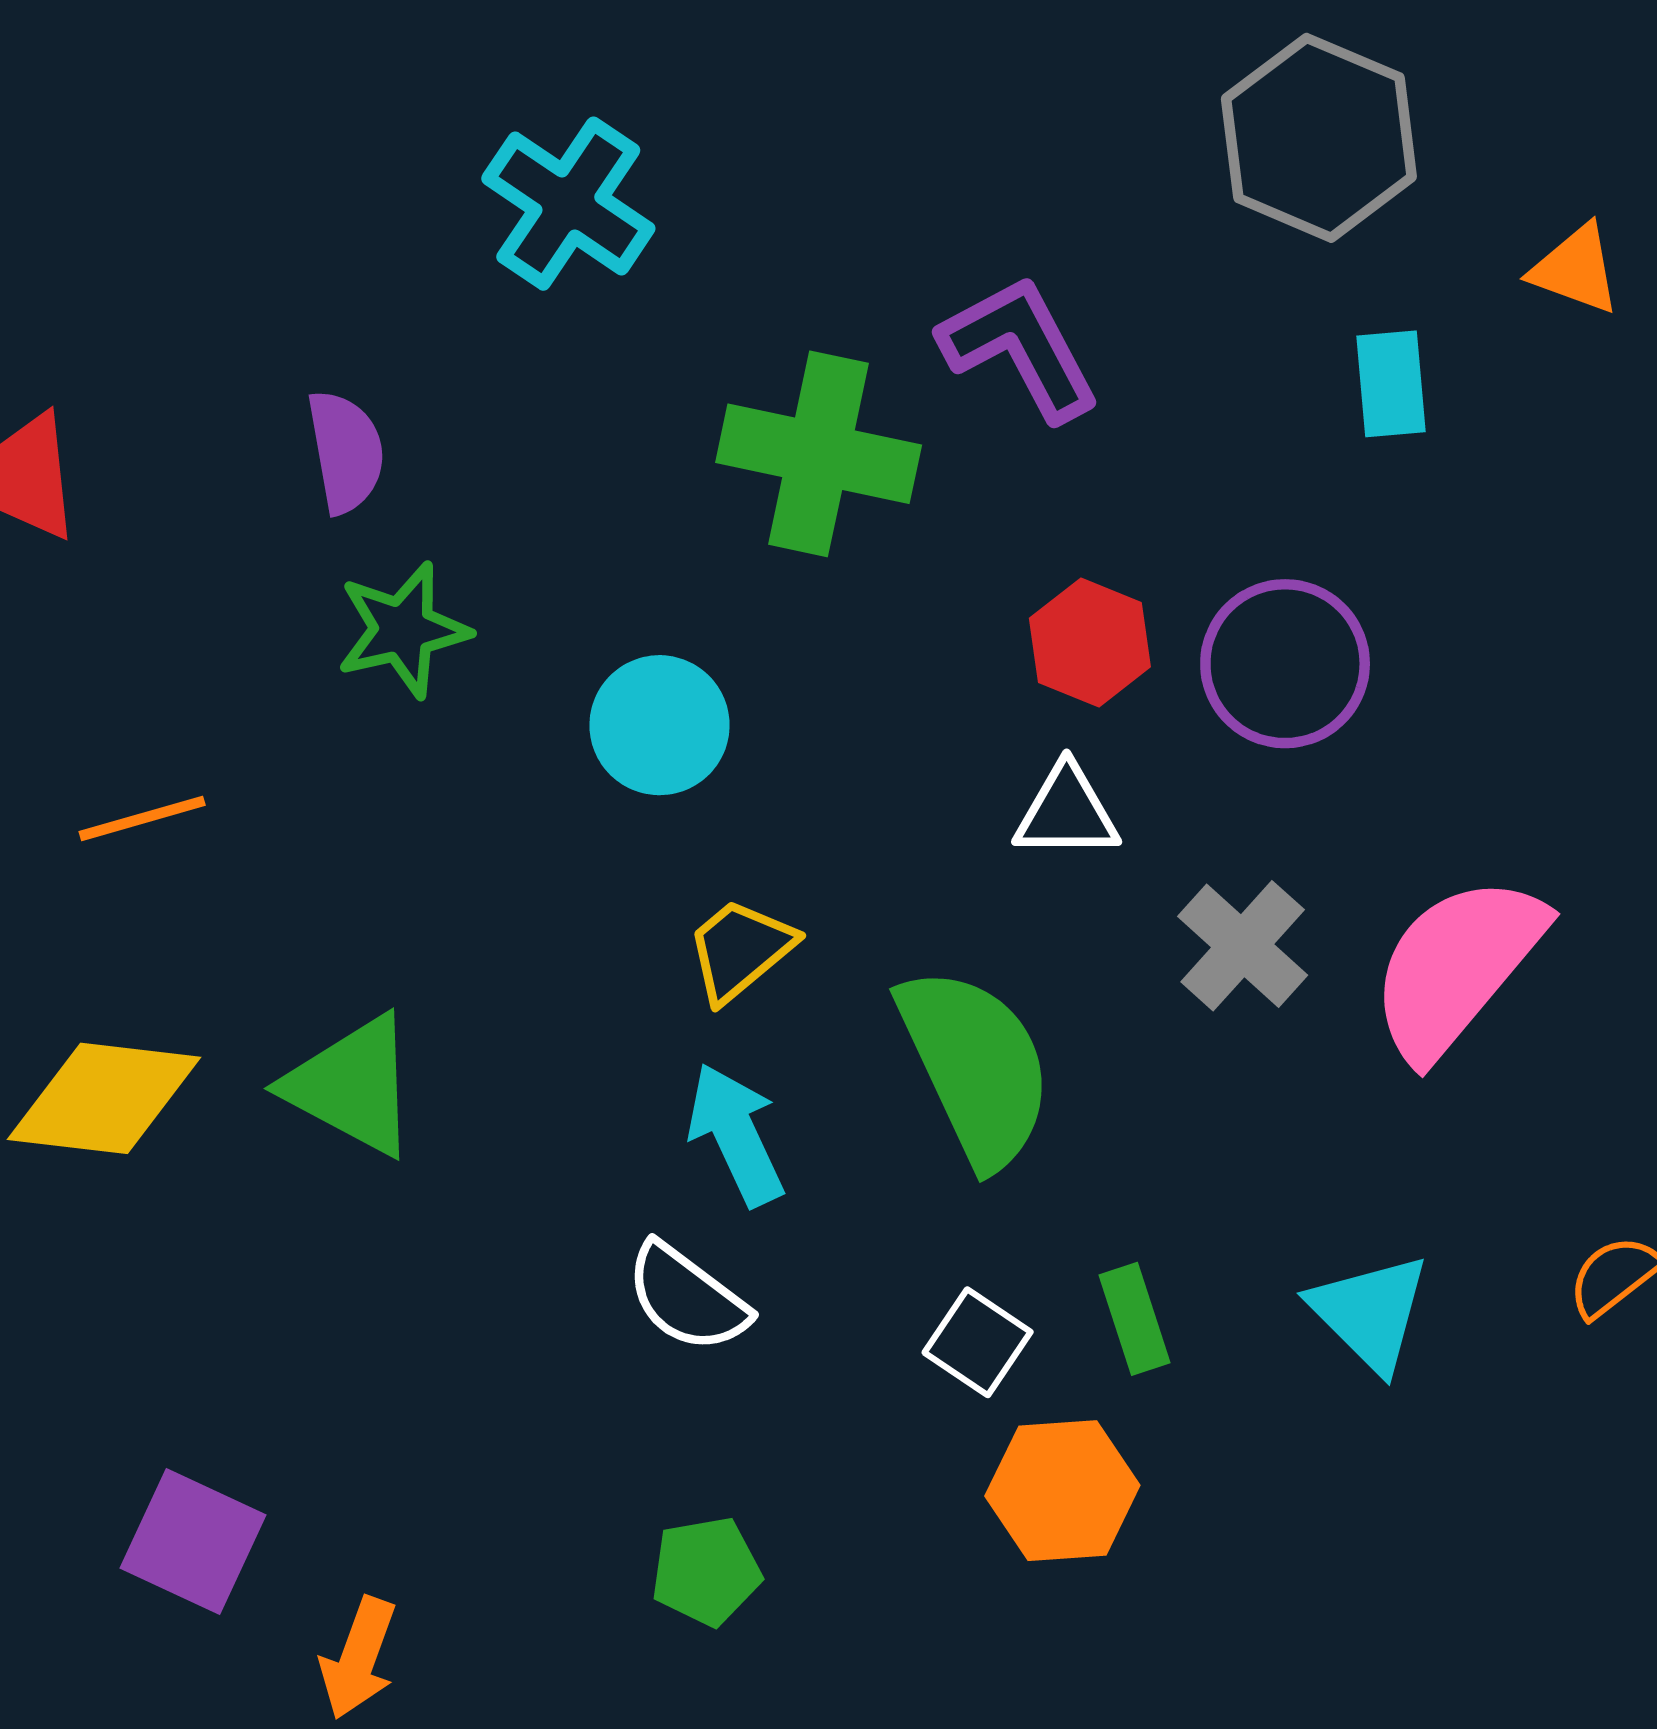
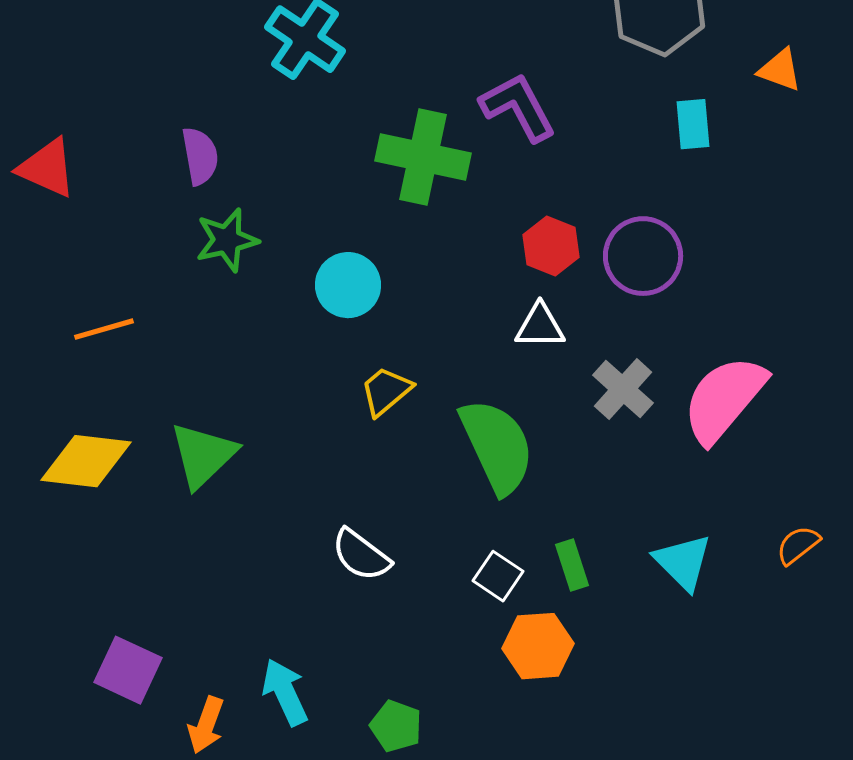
green triangle: (352, 1086) -> (203, 455), turned 48
cyan arrow: (736, 1134) -> (285, 692), moved
green pentagon: (706, 1571) -> (396, 726), moved, turned 30

